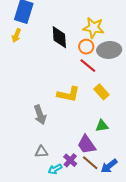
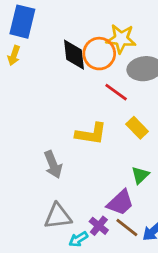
orange circle: (86, 47) -> (99, 54), moved, size x1.5
green triangle: (102, 126) -> (140, 175), turned -32
purple trapezoid: (86, 145) -> (120, 203), turned -95
gray triangle: (41, 152) -> (58, 216), size x1.5

